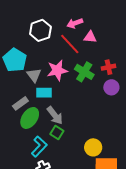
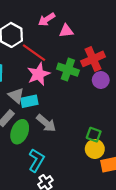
red line: (70, 44) -> (34, 53), moved
red cross: (109, 67) -> (93, 59), size x1.5
gray triangle: (34, 75) -> (16, 95), moved
green square: (57, 132) -> (94, 135), moved

